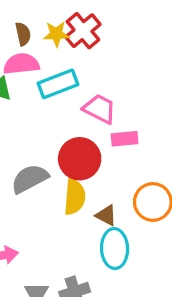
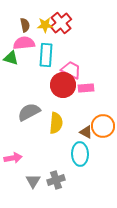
cyan rectangle: (58, 84) -> (46, 55), turned -65
red circle: (80, 159) -> (63, 85), moved
brown triangle: (106, 215) -> (86, 132), moved

